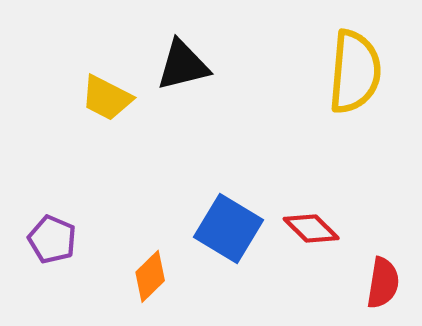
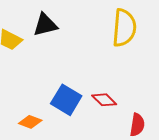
orange diamond: (150, 276) -> (30, 122), turned 65

